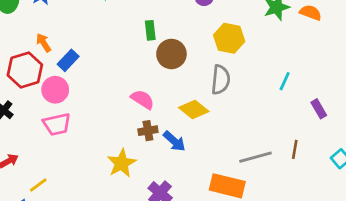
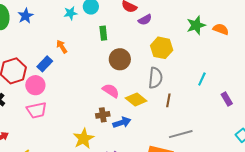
green rectangle: (150, 30) -> (103, 33), moved
orange arrow: (44, 43) -> (62, 47), moved
pink semicircle: (143, 99) -> (111, 91), moved
blue arrow: (174, 141) -> (122, 123), turned -60
brown line: (295, 149) -> (168, 100), moved

